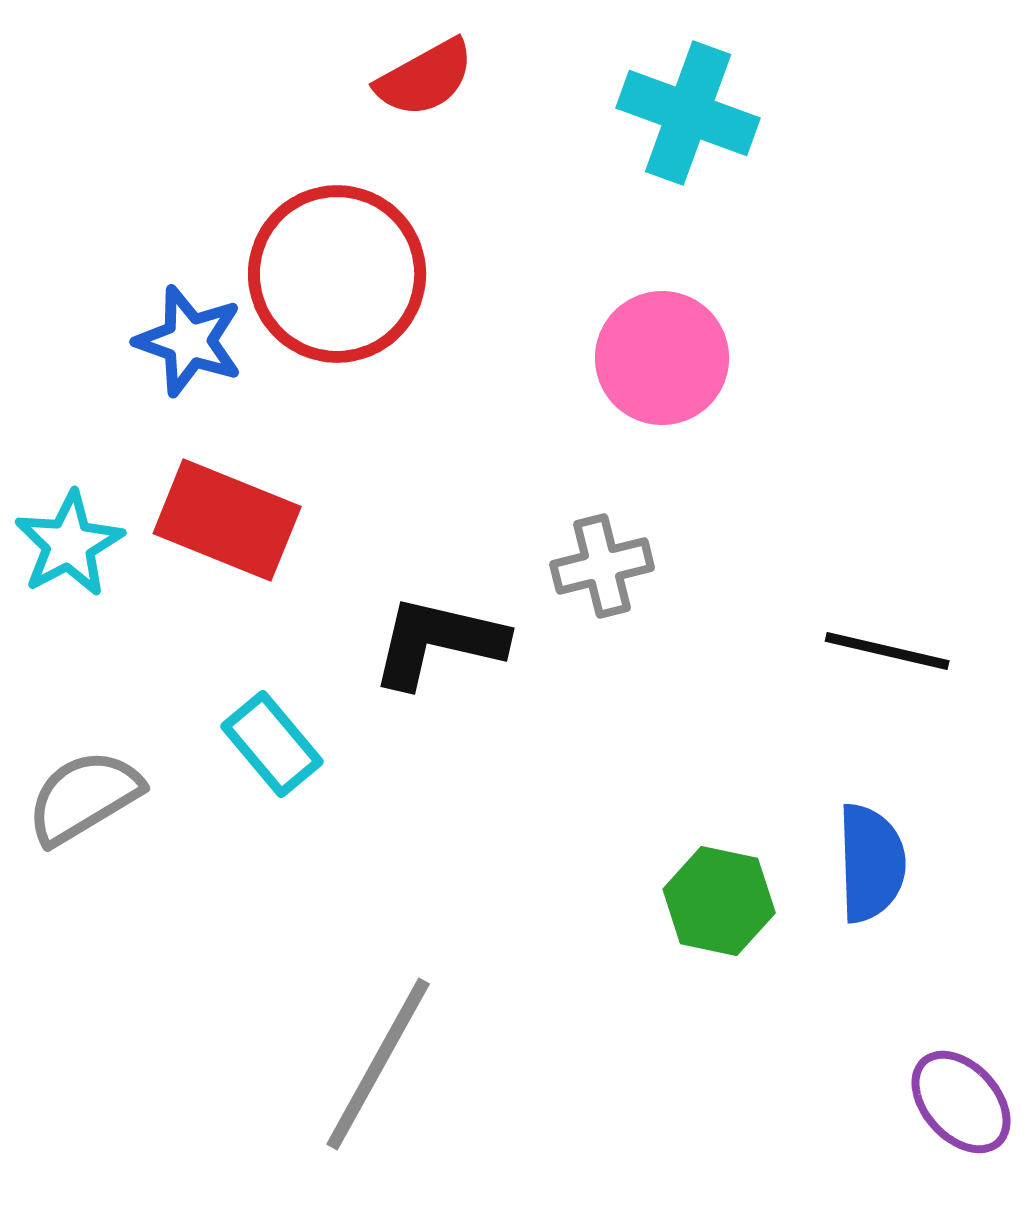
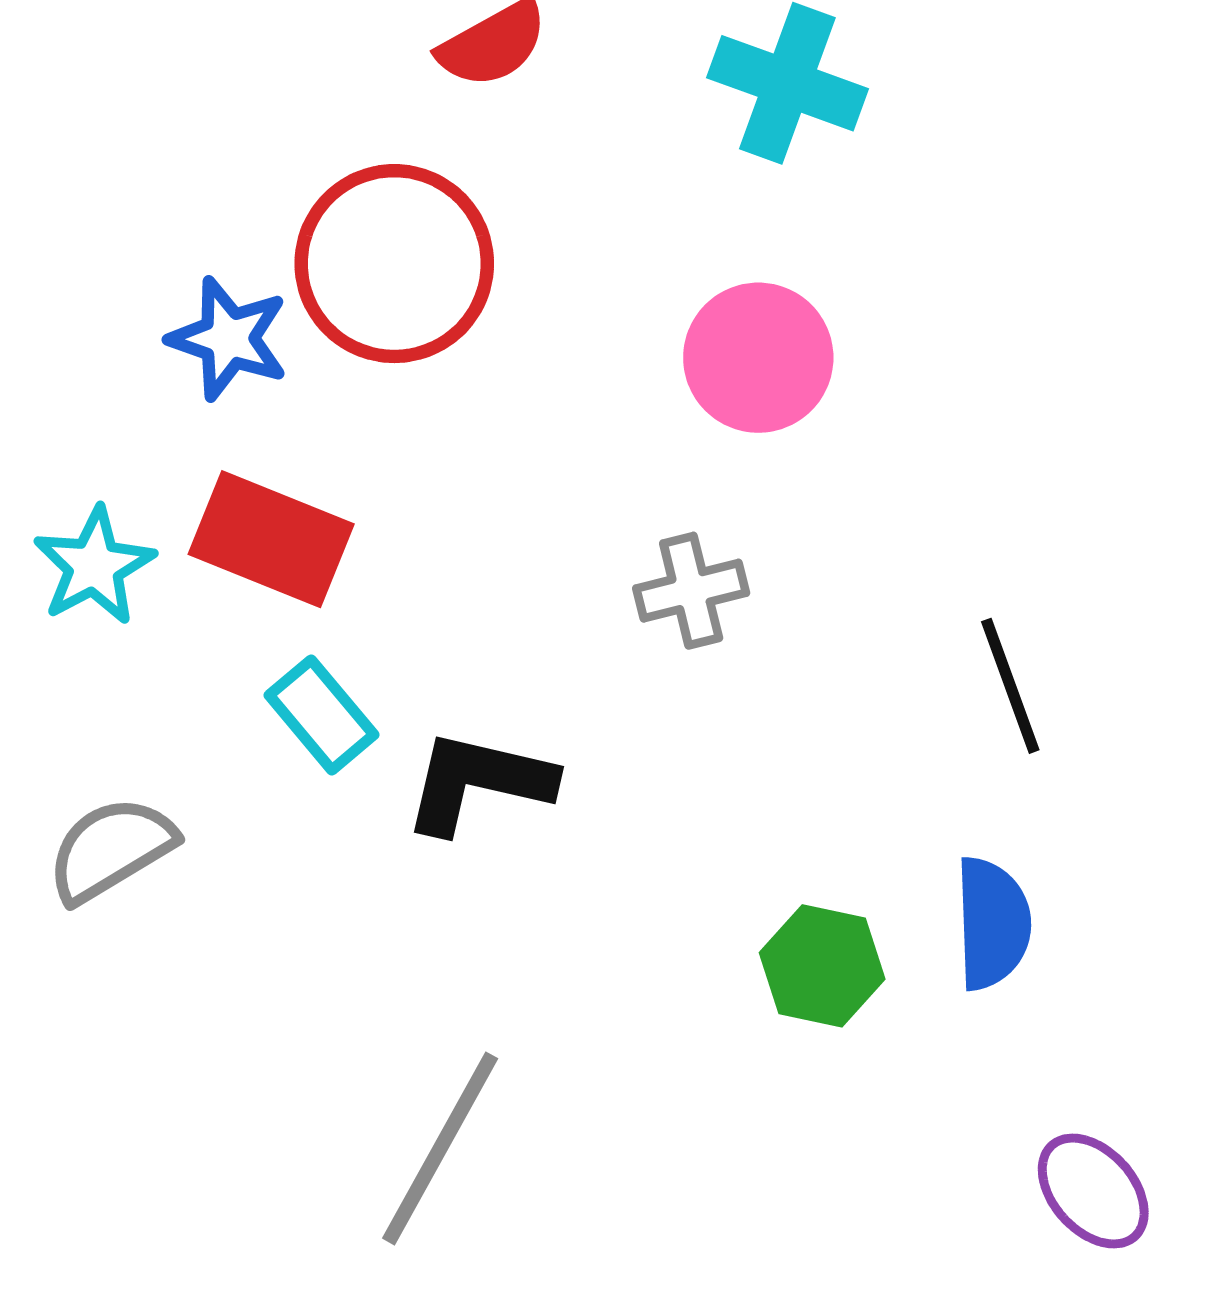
black L-shape: (438, 642) -> (478, 782), moved
black line: (887, 651) -> (1010, 686), turned 57
cyan rectangle: (272, 744) -> (321, 715), moved

